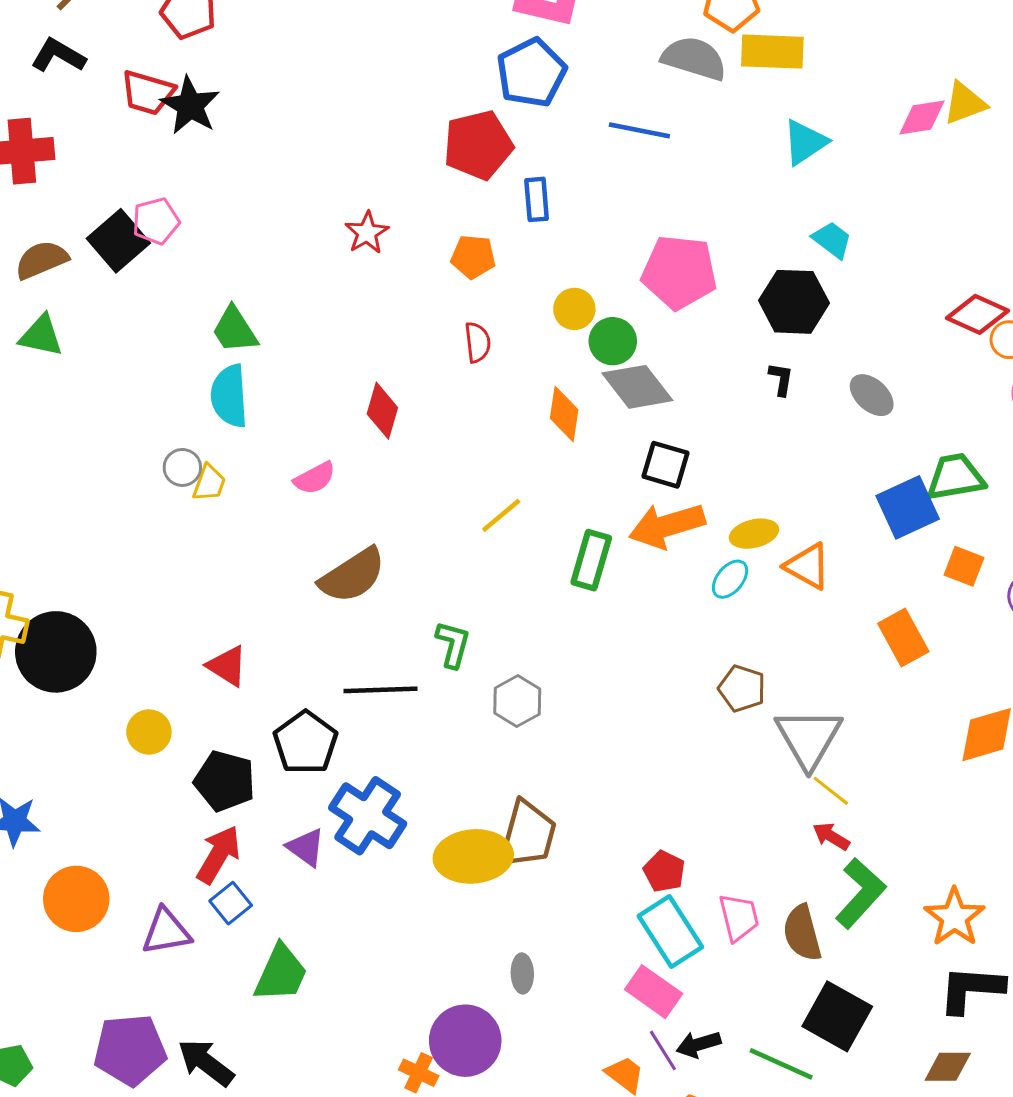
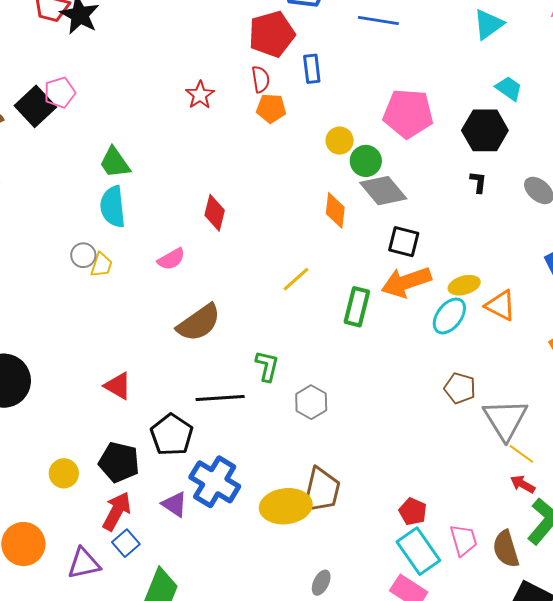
red semicircle: (478, 342) -> (261, 79), moved
cyan ellipse: (730, 579) -> (449, 316), size x1.4
yellow circle: (149, 732) -> (64, 473), moved
gray ellipse: (522, 973) -> (321, 583), turned 30

